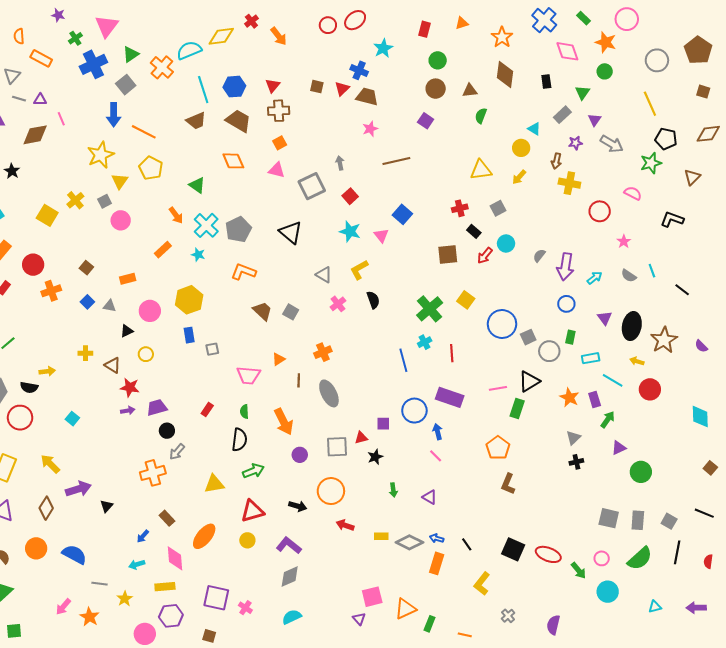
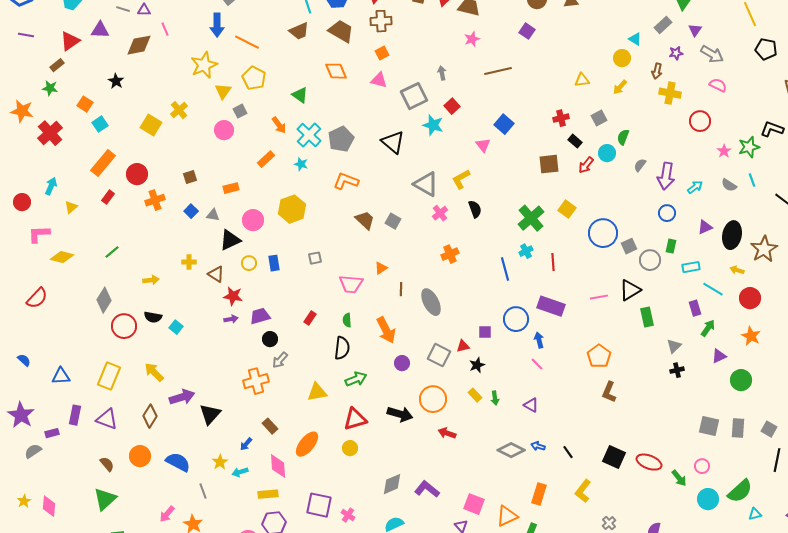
green semicircle: (481, 116) -> (623, 137), moved
green star: (651, 163) -> (749, 147), moved
yellow triangle: (481, 170) -> (582, 80), size x0.7
pink semicircle: (633, 193) -> (718, 85), moved
gray square: (105, 201) -> (240, 111), moved
cyan star: (350, 231) -> (433, 125), moved
brown square: (86, 268) -> (190, 177), turned 32
gray triangle: (324, 275) -> (426, 184), size x1.5
purple triangle: (605, 318) -> (705, 227), turned 42
black triangle: (127, 331) -> (230, 240), size x1.6
blue rectangle: (189, 335) -> (274, 263), moved
orange cross: (323, 352) -> (450, 254), moved
black semicircle: (29, 387) -> (153, 317), moved
orange star: (569, 397) -> (751, 336), moved
green rectangle: (517, 409) -> (647, 317), moved, turned -30
gray square: (337, 447) -> (439, 355), turned 30
black triangle: (107, 506) -> (210, 414), size x1.6
black arrow: (298, 506) -> (400, 414), size x1.4
yellow rectangle: (381, 536) -> (475, 395), moved, turned 48
purple L-shape: (289, 545) -> (427, 489), moved
green semicircle: (640, 558) -> (740, 491), moved
orange rectangle: (437, 563) -> (539, 494), moved
gray line: (100, 584) -> (203, 491), turned 63
pink square: (372, 597) -> (474, 504), turned 35
yellow star: (125, 599) -> (220, 462), moved

